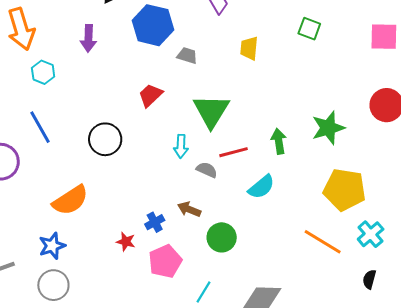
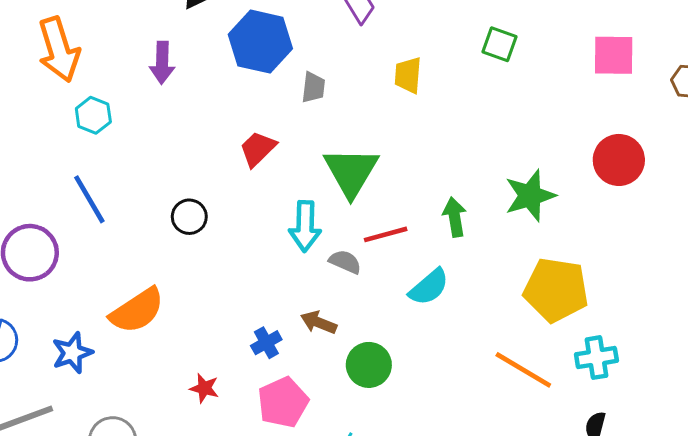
gray trapezoid: (187, 55) -> (313, 87), turned 80
black circle: (105, 139) -> (189, 217), size x0.7
cyan arrow: (181, 146) -> (305, 226), size x1.4
cyan cross: (371, 234) -> (596, 358), turned 32
red star: (126, 242) -> (204, 388), moved
blue star: (52, 246) -> (72, 353), moved

